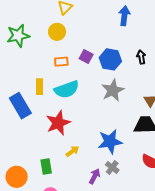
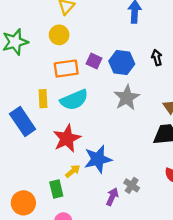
orange rectangle: (61, 62) -> (66, 69), size x1.5
blue star: (110, 142) -> (98, 159), moved
yellow arrow: (72, 151) -> (73, 171), moved

